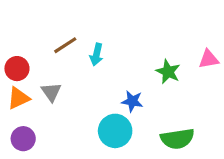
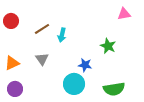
pink triangle: (209, 59) -> (124, 14), moved
red circle: (17, 69) -> (11, 21), moved
gray triangle: (51, 92) -> (42, 59), moved

